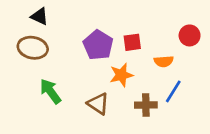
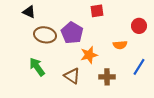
red square: (132, 42) -> (97, 11), moved
brown ellipse: (33, 48) -> (45, 35), moved
blue line: (173, 91) -> (139, 67), moved

